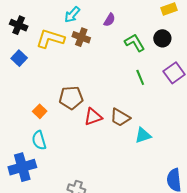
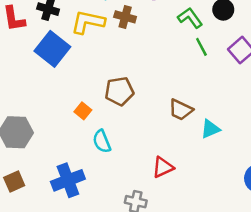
blue square: (19, 58) -> (52, 49), size x1.8
green line: (140, 77) -> (201, 47), moved
red triangle: (93, 117) -> (163, 167), moved
cyan semicircle: (39, 140) -> (102, 141), moved

